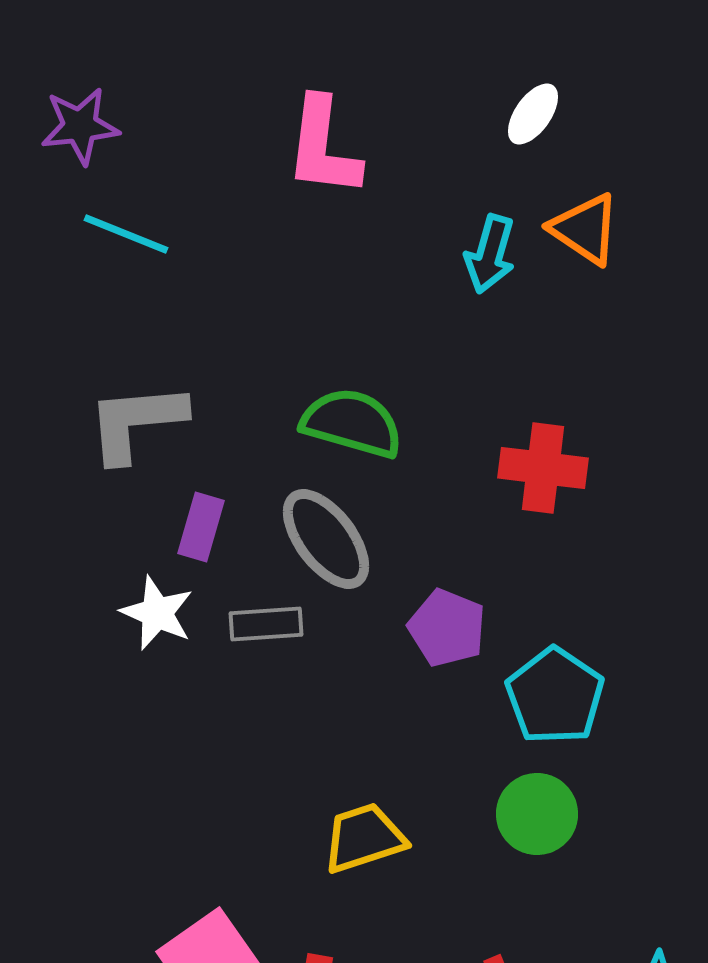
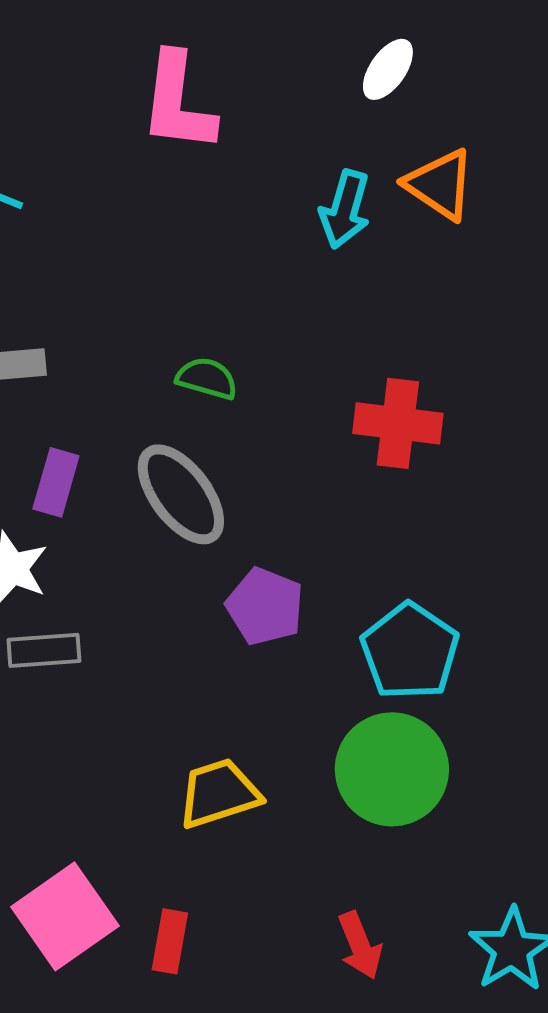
green semicircle: (352, 423) -> (207, 378), size x0.6
gray rectangle: (266, 624) -> (44, 650), moved
purple pentagon: (447, 628) -> (265, 606), moved
green circle: (537, 814) -> (392, 769), size x1.4

